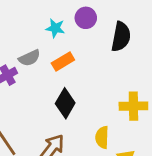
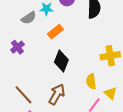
gray semicircle: (29, 58) -> (29, 18), moved

